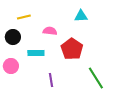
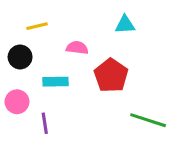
green line: (96, 78) -> (148, 120), turned -40
purple line: (51, 80) -> (45, 123), moved

